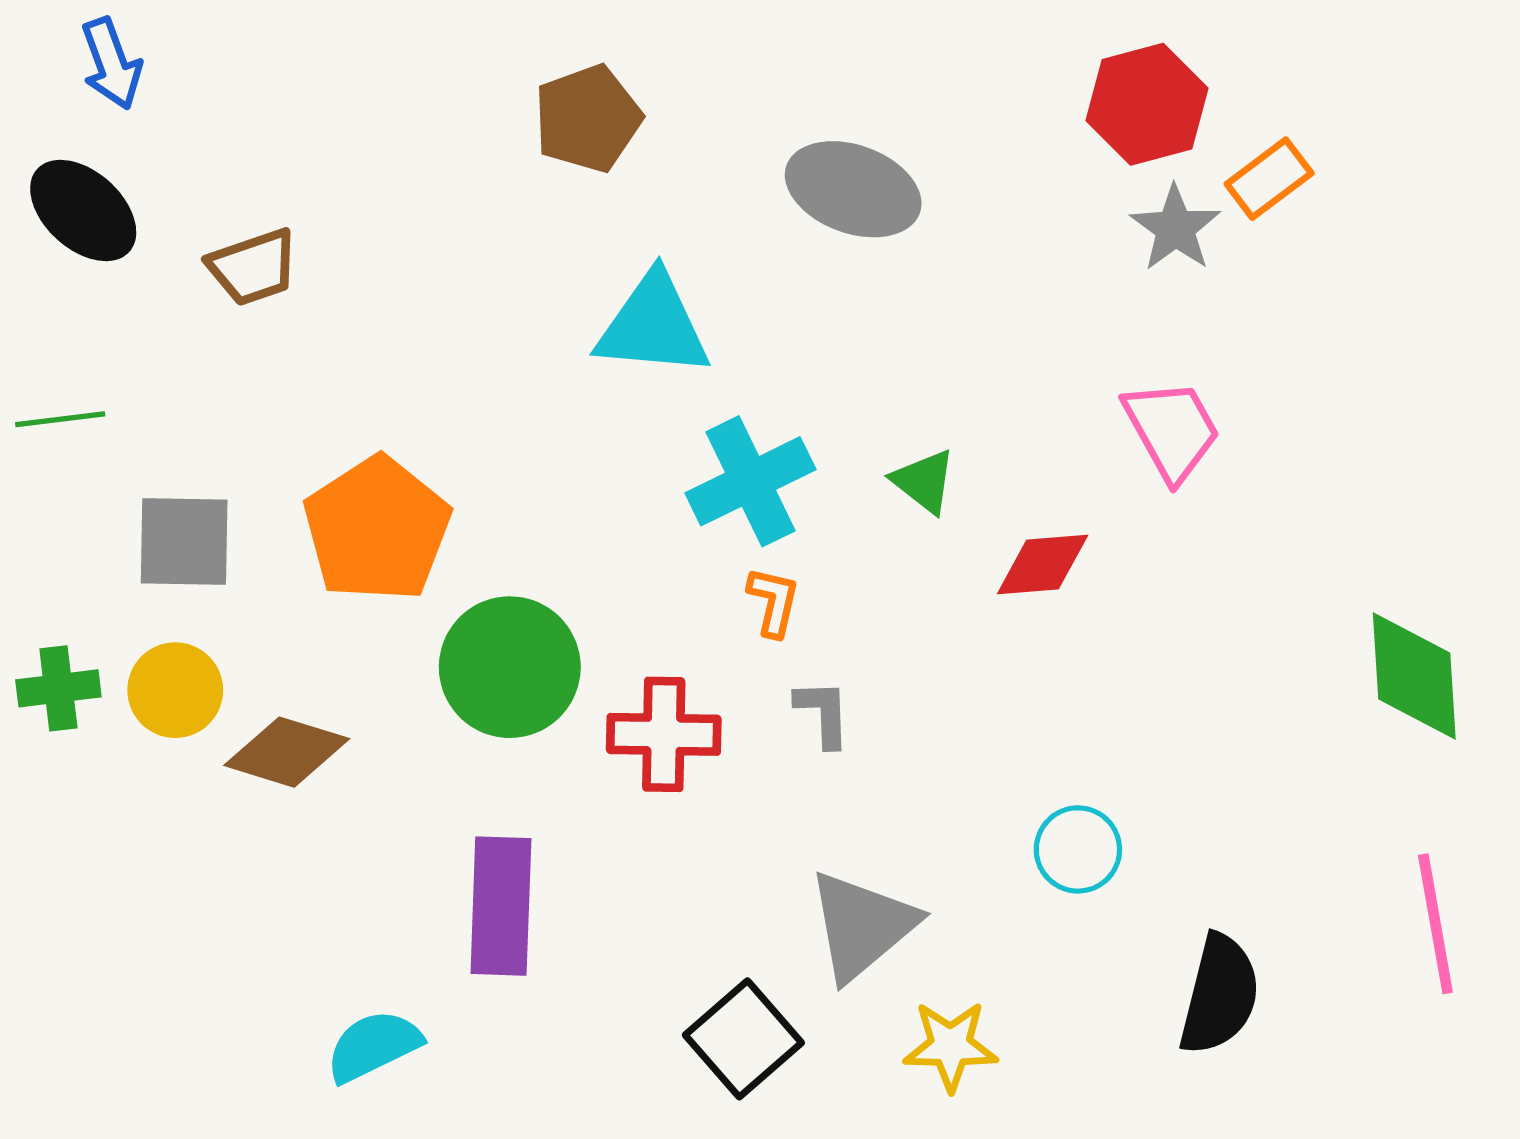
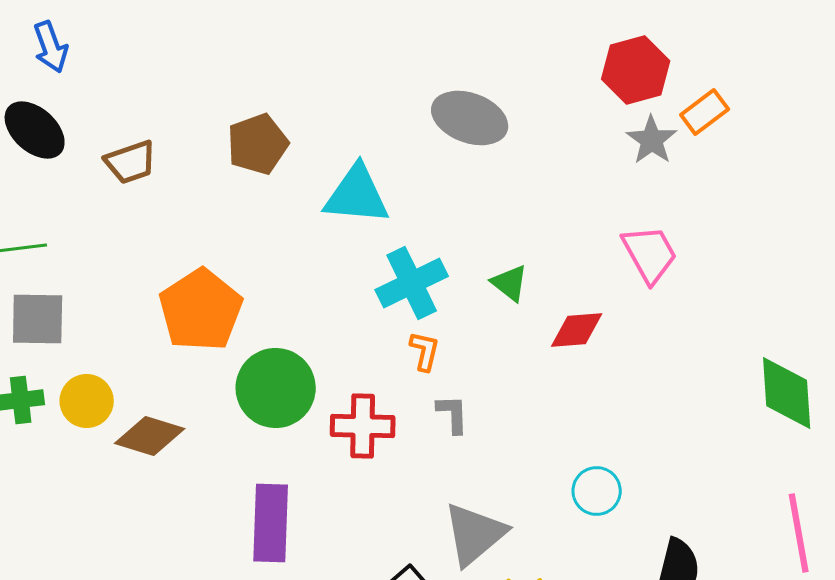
brown pentagon: (588, 118) -> (258, 144), moved
gray square: (184, 541) -> (38, 319), moved

